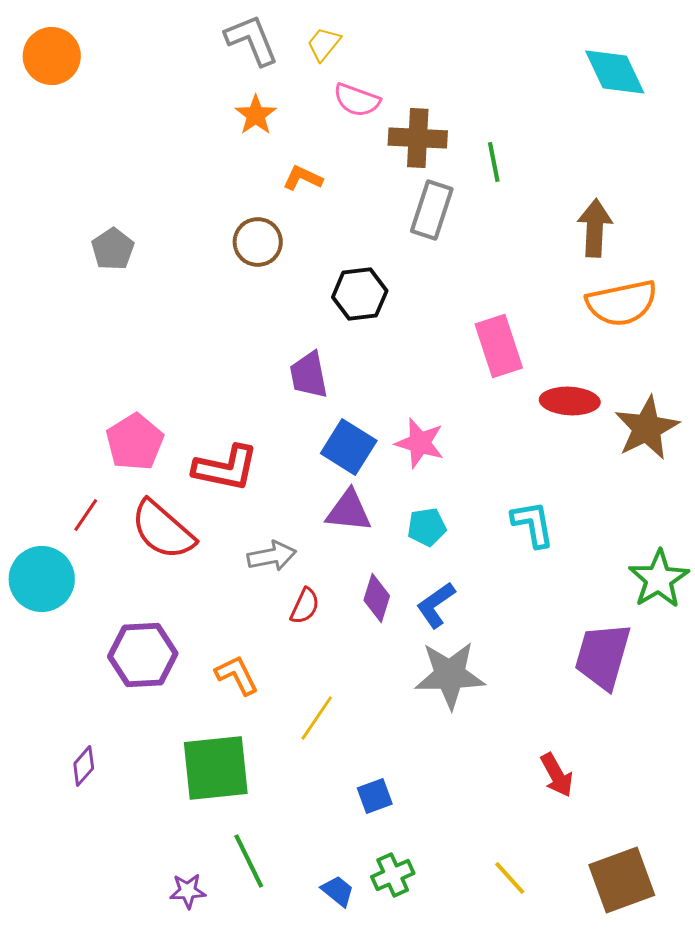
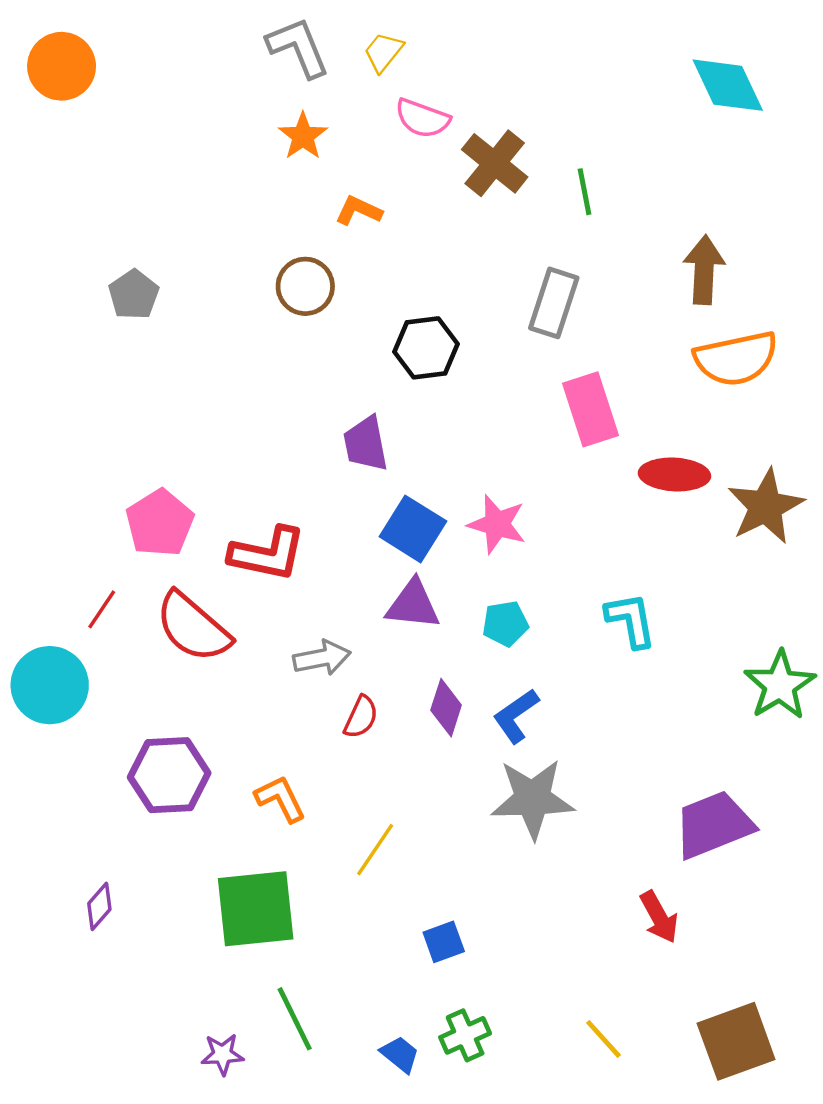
brown cross: (418, 138) -> (495, 163), turned 36
gray rectangle: (432, 210) -> (554, 303), moved
purple trapezoid: (603, 656) -> (714, 825), moved, turned 52

